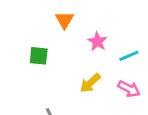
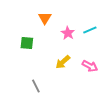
cyan line: (129, 56) -> (90, 30), moved

